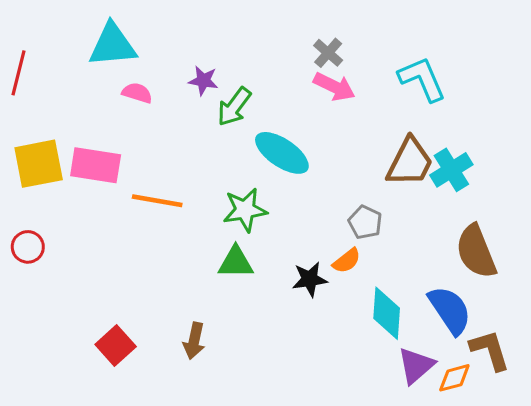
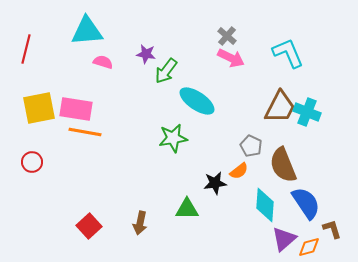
cyan cross: (451, 170) -> (307, 112), turned -36
orange line: (157, 201) -> (85, 132), moved
brown semicircle: (476, 252) -> (283, 165), moved
green triangle: (236, 262) -> (187, 209), moved
brown L-shape: (490, 350) -> (332, 229), size x0.7

